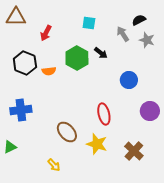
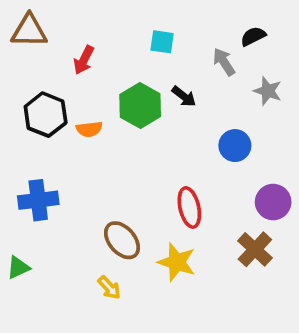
gray star: (147, 40) -> (268, 91), moved
brown cross: (134, 151) -> (255, 249), moved
yellow arrow: (54, 165) -> (109, 288), moved

